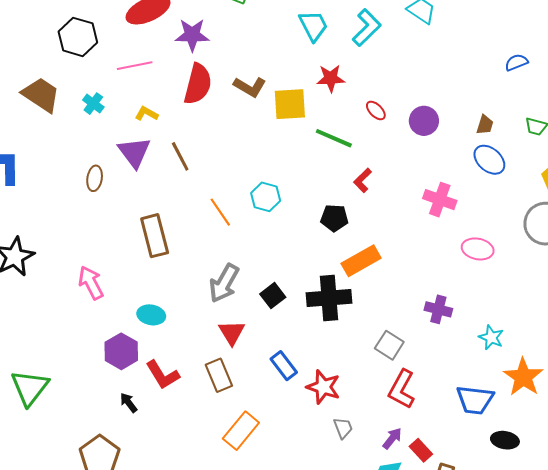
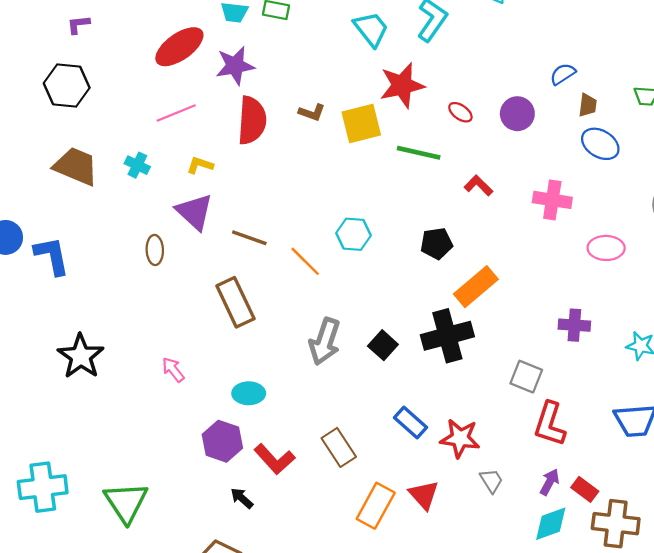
black hexagon: (78, 37) -> (67, 85), moved
blue semicircle: (516, 62) -> (563, 74), moved
red star: (331, 78) -> (402, 85), size x1.4
brown L-shape: (250, 87) -> (312, 112), size x0.7
brown line: (180, 156) -> (249, 238), moved, turned -32
red L-shape: (363, 180) -> (478, 185), moved, turned 100
pink arrow: (91, 283) -> (173, 370), size x0.7
red triangle: (232, 333) -> (424, 495), moved

